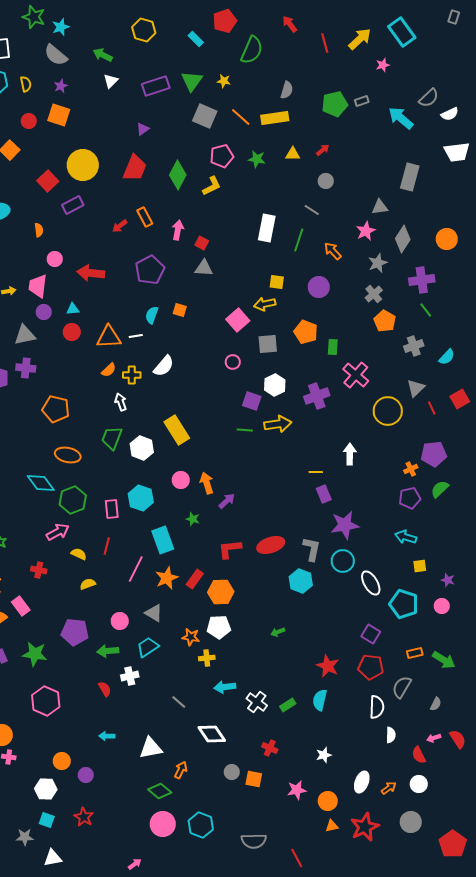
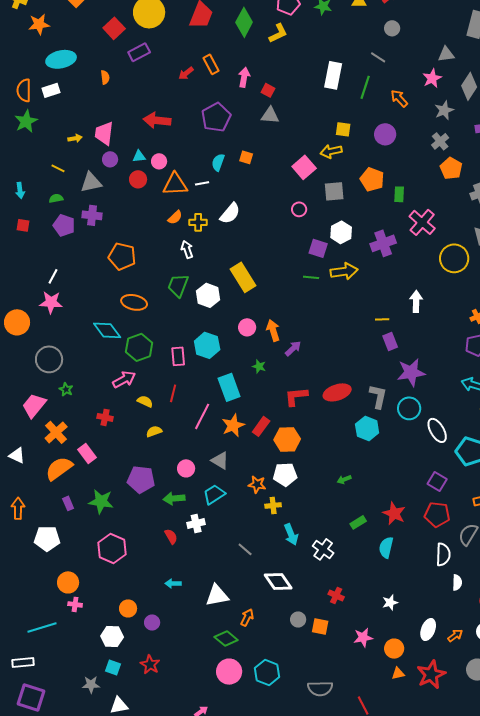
pink circle: (55, 259) -> (159, 161), moved
cyan arrow: (225, 687) -> (291, 534), turned -105
green rectangle: (288, 705) -> (358, 522), moved

